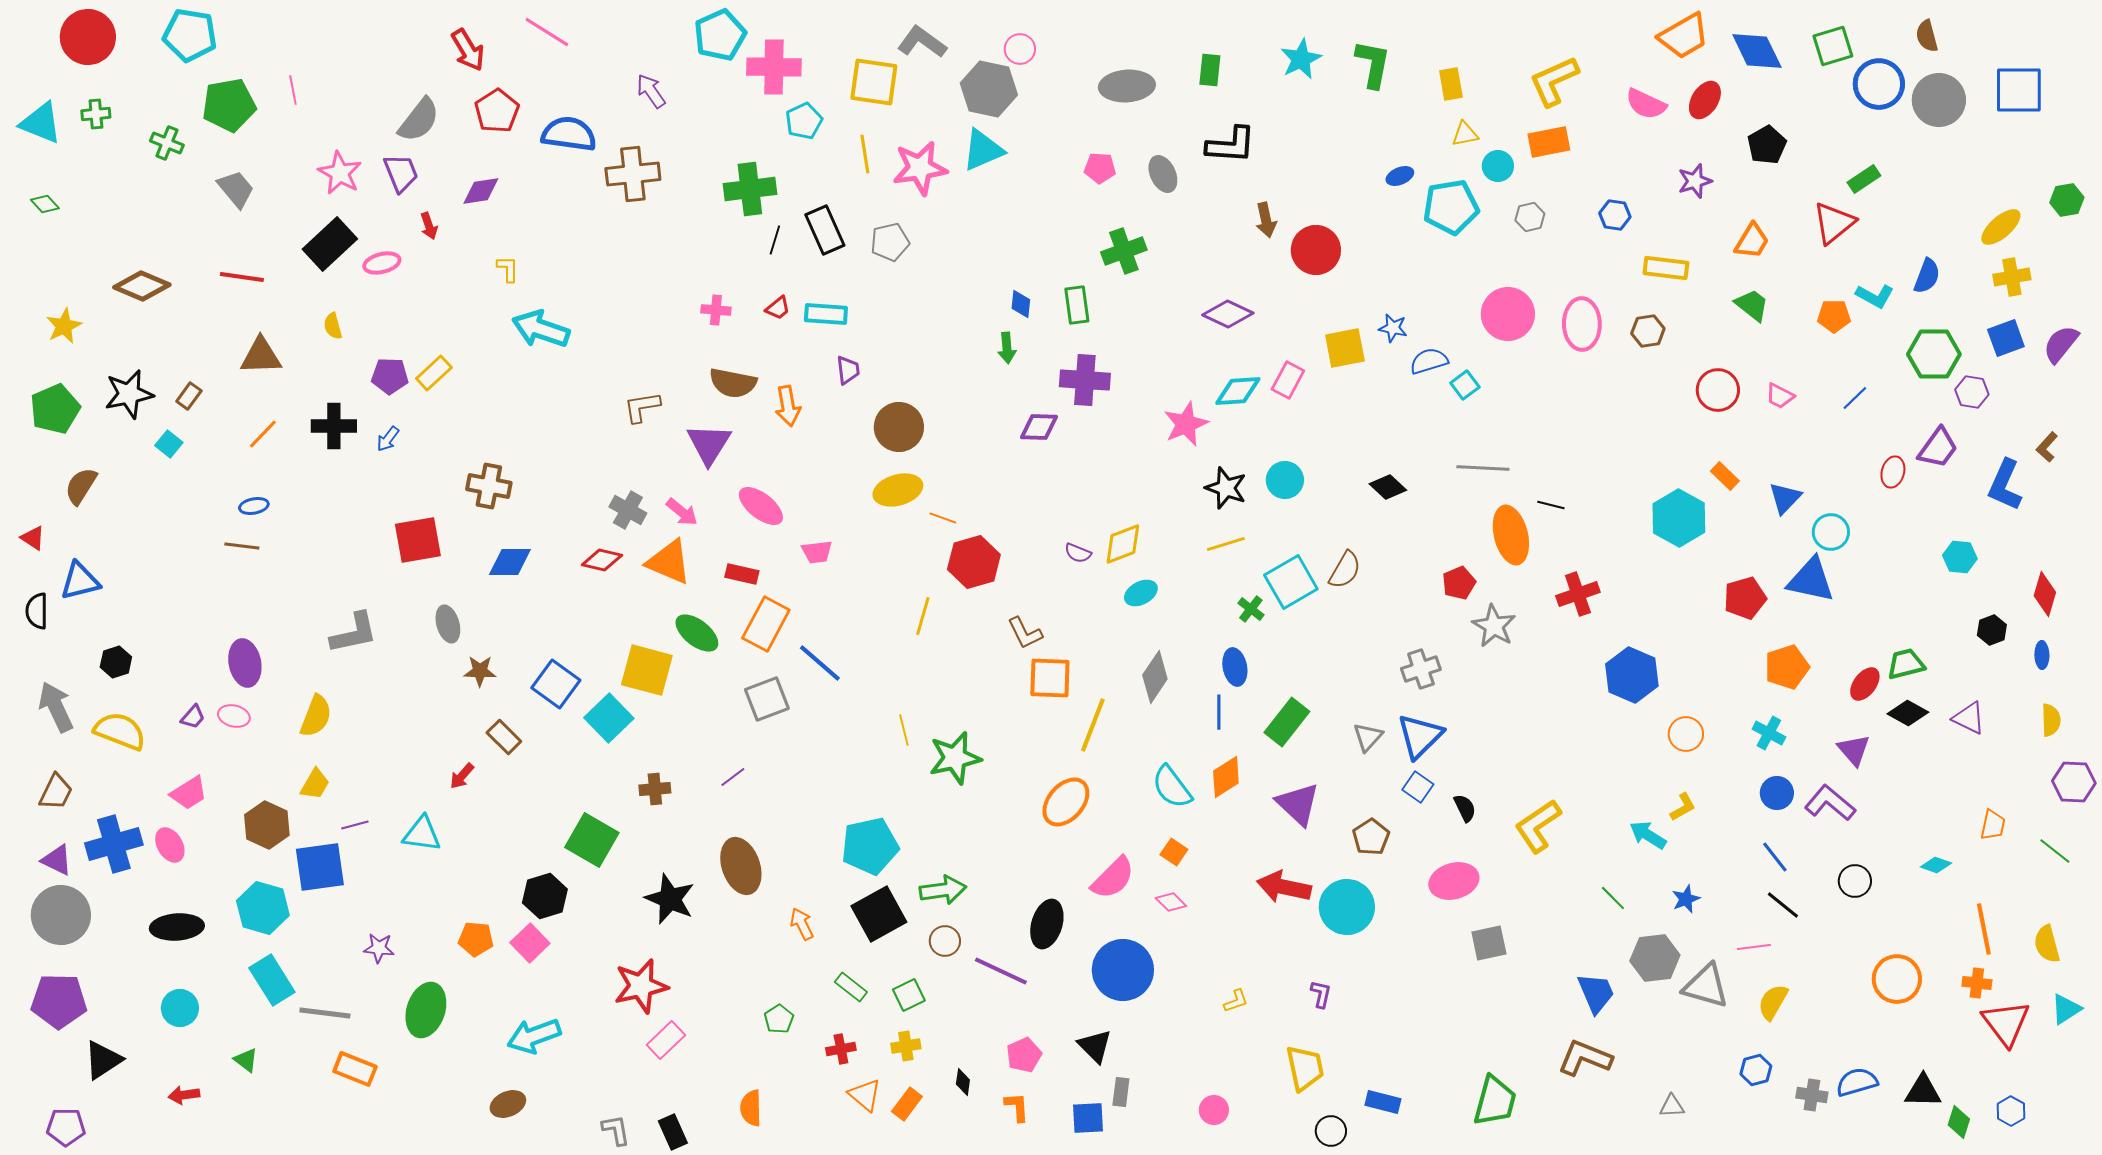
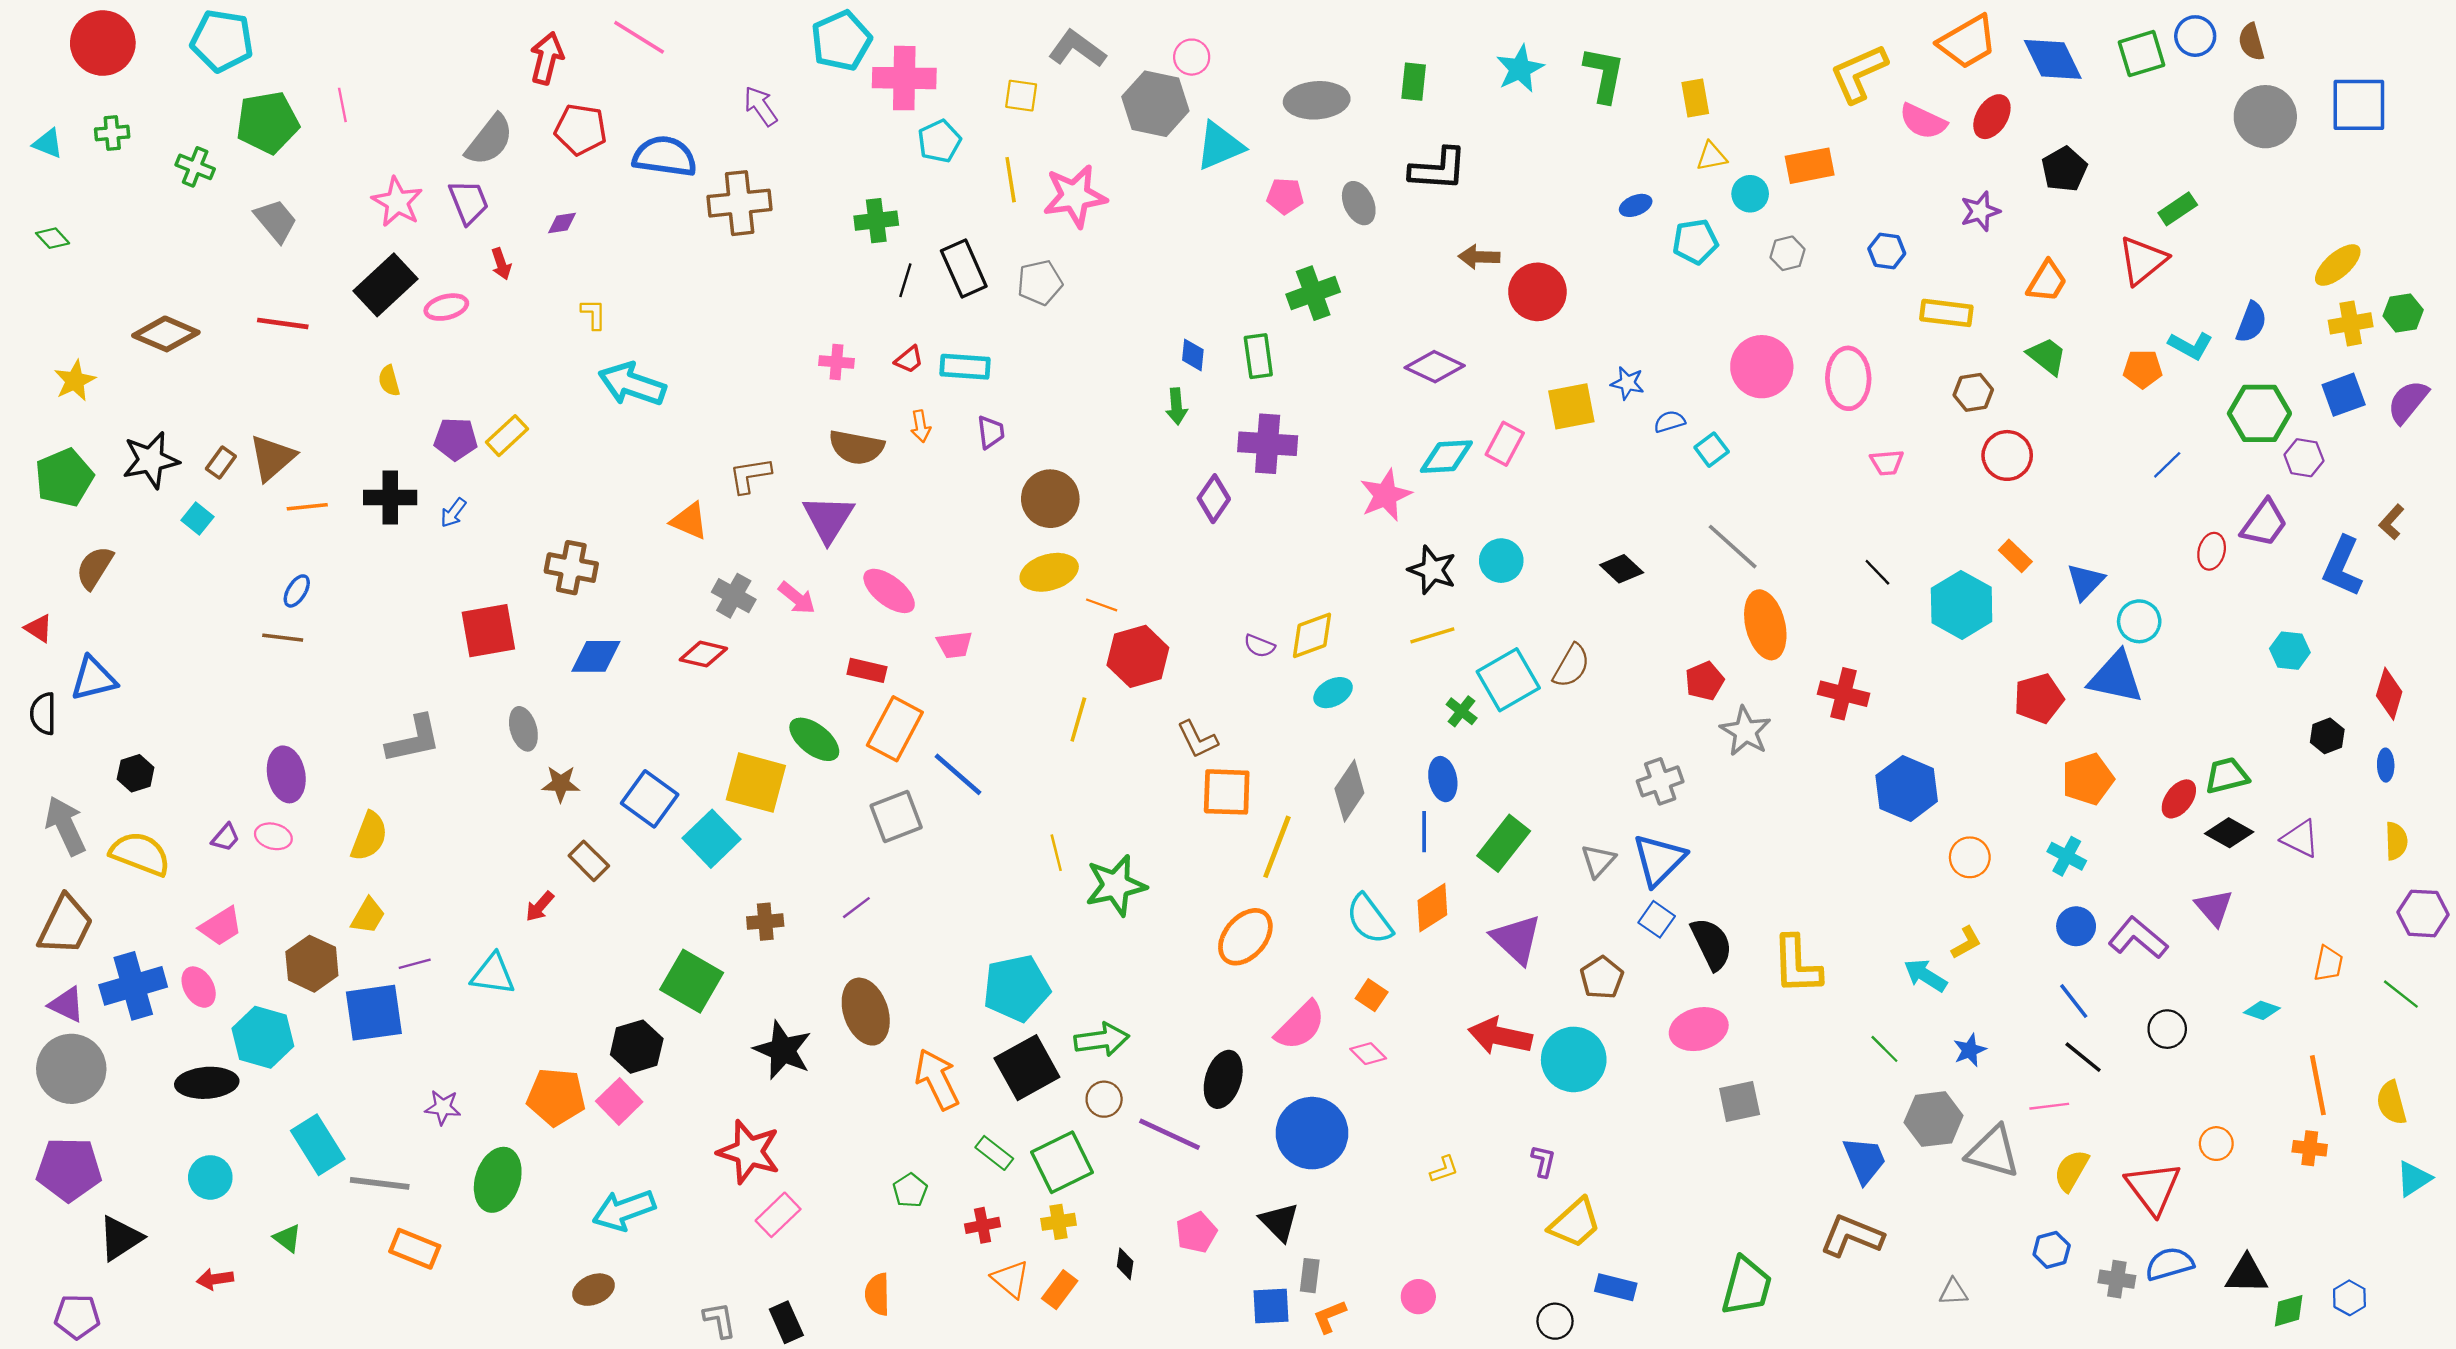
red arrow: (468, 50) -> (547, 58), turned -135
yellow L-shape: (1554, 81) -> (1859, 73), moved
yellow square: (874, 82) -> (1021, 96), size x0.6
blue circle: (1879, 84) -> (2195, 36), moved, size x0.7
red pentagon: (497, 111) -> (581, 129), turned -30
cyan triangle: (41, 123) -> (48, 144), size x0.6
cyan triangle: (983, 150) -> (1220, 146), moved
green cross: (750, 189) -> (876, 221), size x0.7
purple diamond: (481, 191) -> (562, 223), size x0.7
green hexagon: (2067, 200) -> (2403, 313), moved
cyan pentagon: (1451, 207) -> (1695, 242), size x0.7
brown arrow: (1266, 220) -> (1479, 257), turned 104
brown hexagon: (1648, 331) -> (1973, 392), moved
brown triangle: (261, 356) -> (272, 458), moved, turned -39
blue semicircle: (1429, 361) -> (1670, 422), size x0.7
pink trapezoid: (1780, 396) -> (1887, 462), moved, turned -32
orange arrow: (788, 406) -> (921, 426), moved, size x0.7
purple diamond: (1039, 427) -> (1214, 499), turned -57
orange line: (263, 434) -> (307, 507), turned 40
gray line: (1483, 468) -> (1733, 547), turned 39
black line: (1551, 505) -> (1877, 572), moved, turned 32
blue ellipse: (254, 506) -> (297, 591), turned -48
orange triangle: (669, 562) -> (689, 521), moved, size x0.7
red cross: (1578, 594) -> (1844, 694), turned 33
purple triangle: (1854, 750) -> (2214, 908), moved
brown trapezoid: (56, 792) -> (65, 925), size x1.4
black semicircle: (1465, 808) -> (1712, 944), size x1.6
yellow L-shape: (1538, 826) -> (1797, 965), turned -58
cyan hexagon: (263, 908) -> (263, 1037), moved
orange arrow: (802, 924) -> (937, 1079), size x1.6
orange pentagon: (476, 939) -> (556, 1097), size x1.4
orange circle: (1897, 979) -> (2216, 1144), size x0.6
red star: (641, 986) -> (749, 1152), turned 30
green square: (909, 995) -> (1062, 1162), size x1.6
red triangle: (2006, 1023) -> (2153, 1188), moved
yellow trapezoid: (1305, 1068) -> (1575, 1223), moved, turned 60
orange L-shape: (1017, 1107) -> (1330, 1316), moved, turned -108
green diamond: (1959, 1122) -> (2289, 1311), turned 56

